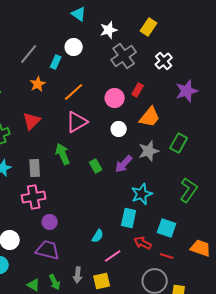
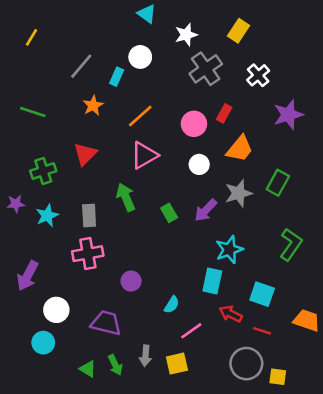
purple circle: (50, 222) -> (131, 281), moved

